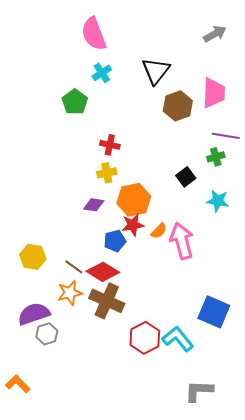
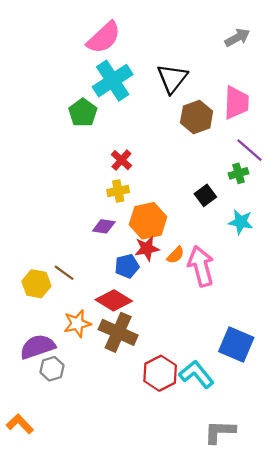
pink semicircle: (94, 34) -> (104, 38), turned -112
cyan cross: (102, 73) -> (113, 81), size x1.8
purple line: (226, 136) -> (250, 150), turned 32
red cross: (110, 145) -> (121, 160), turned 30
brown line: (74, 267) -> (64, 273), moved

